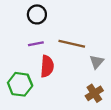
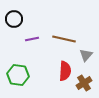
black circle: (37, 14) -> (14, 19), moved
red semicircle: (47, 66) -> (65, 71), moved

